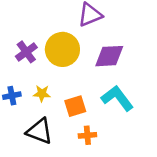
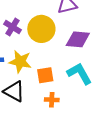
purple cross: (26, 52) -> (12, 27), turned -30
yellow star: (42, 93) -> (20, 62), size x1.6

